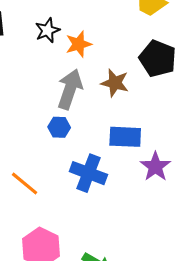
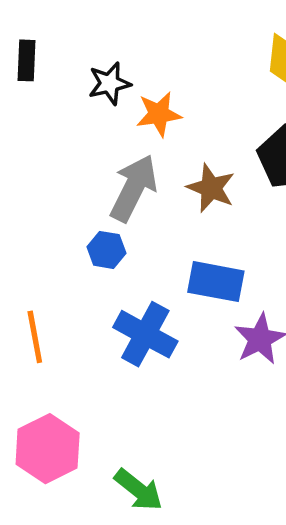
orange line: (25, 184) -> (35, 337), turned 32

